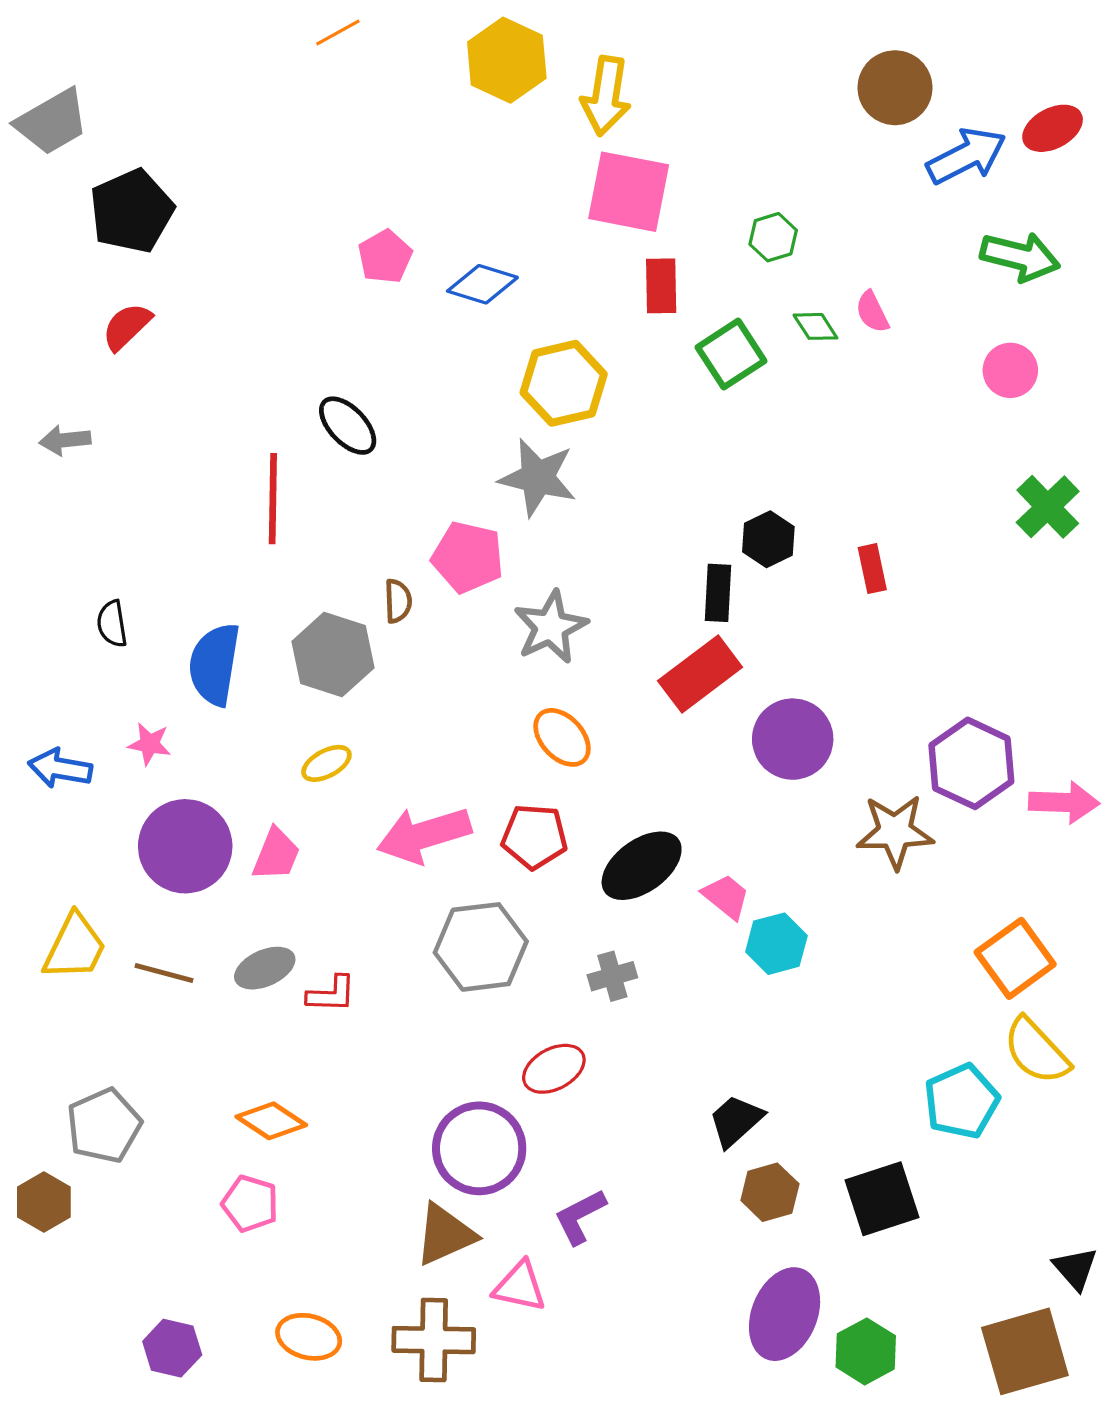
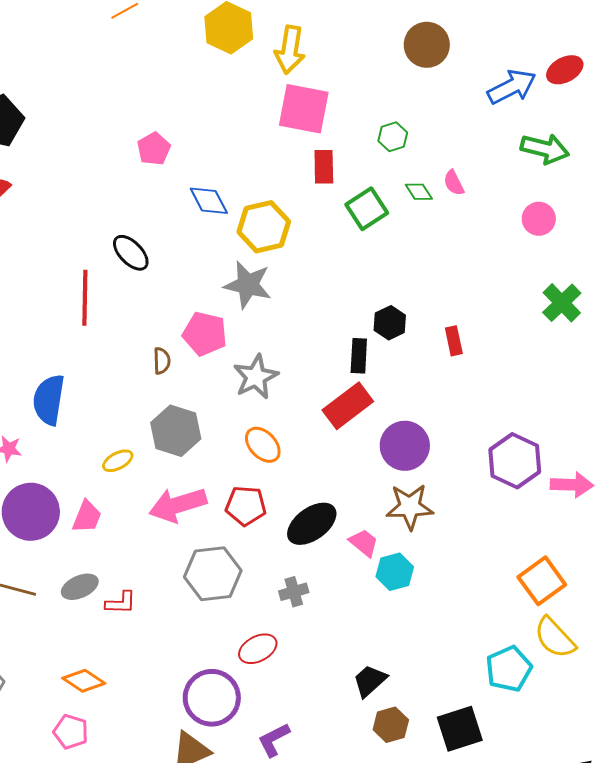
brown circle: (895, 88) -> (427, 45), moved
blue diamond: (482, 284) -> (209, 201), moved, turned 45
gray hexagon: (333, 655) -> (176, 431), moved
brown star: (895, 832) -> (410, 507), moved

